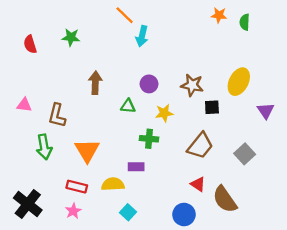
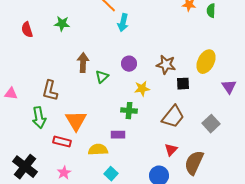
pink triangle: (24, 105) -> (11, 94), moved
green triangle: (128, 106) -> (102, 77), moved, turned -48
red triangle: (198, 184) -> (171, 150), turned 40
red rectangle: (77, 187) -> (62, 142), moved
brown semicircle: (225, 199) -> (194, 163), turned 60

